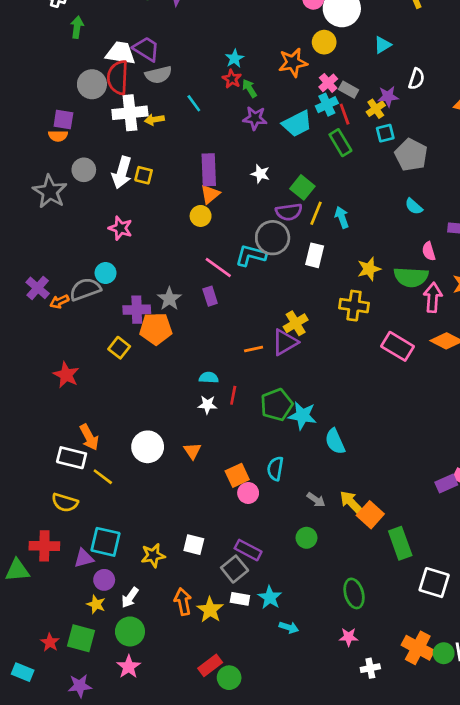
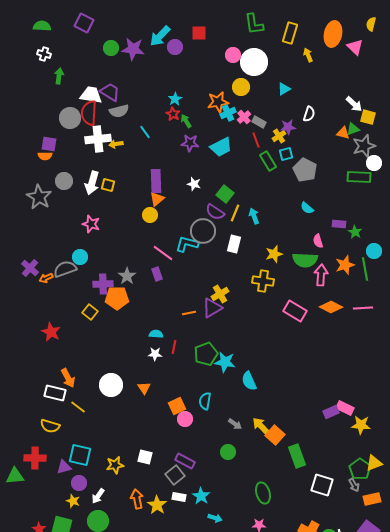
cyan cross: (327, 105) -> (228, 113), moved
green rectangle: (340, 143) -> (268, 161), moved
purple semicircle: (289, 212) -> (215, 212), turned 42

